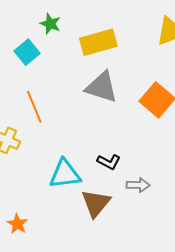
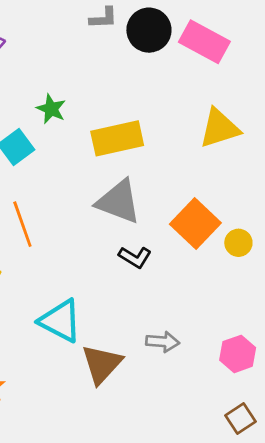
black L-shape: (109, 162) -> (135, 257), moved
cyan triangle: (65, 174) -> (60, 321), turned 32

